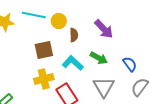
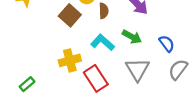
brown square: (44, 50) -> (70, 15), moved, turned -36

